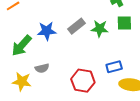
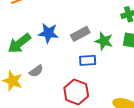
blue rectangle: (114, 67) -> (88, 60), moved
gray semicircle: (42, 68) -> (36, 71), turned -32

